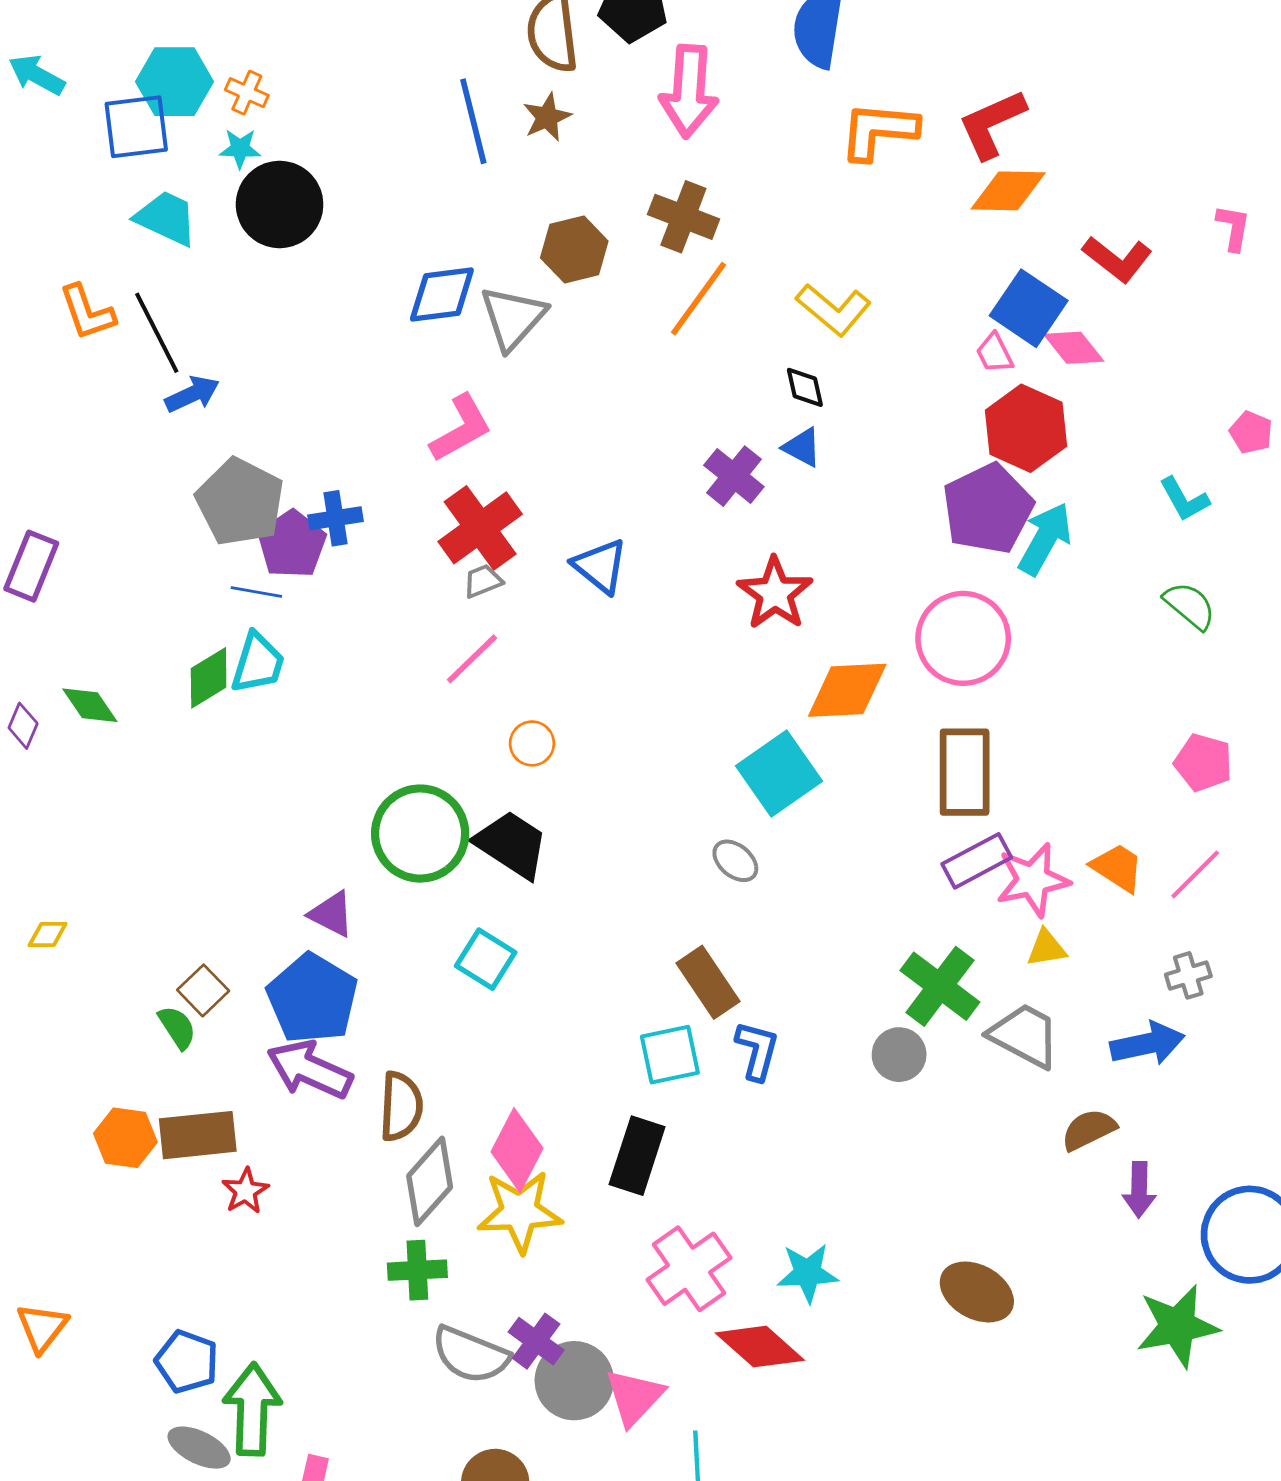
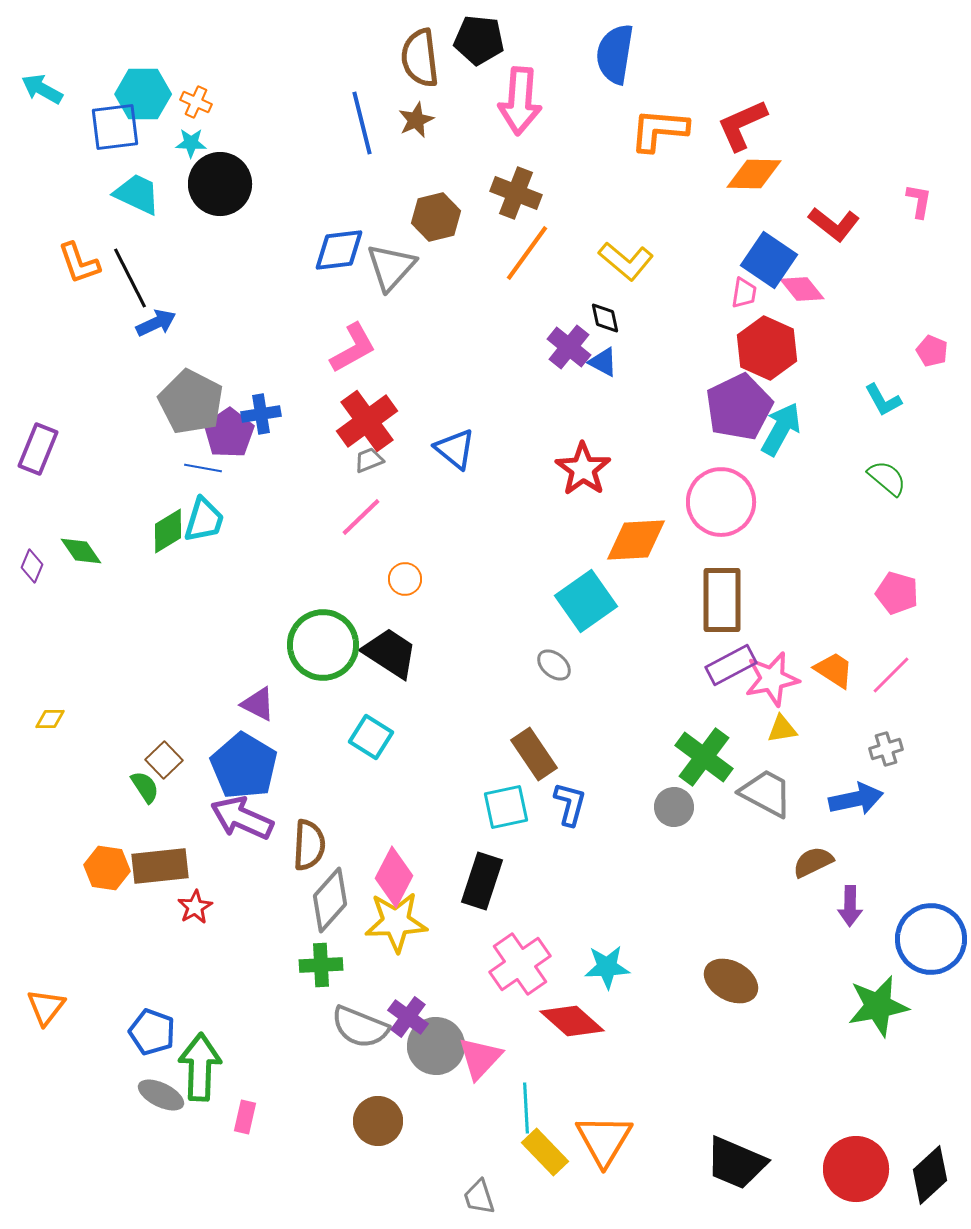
pink trapezoid: (995, 353) -> (744, 293), turned -144
purple cross: (734, 476) -> (569, 347), moved

